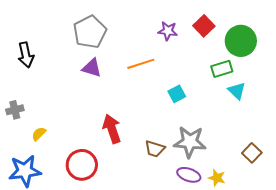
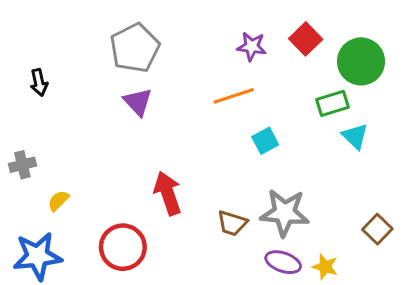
black arrow: (26, 55) -> (39, 82), size x0.7
orange line: (141, 64) -> (234, 96), moved
purple triangle: (92, 68) -> (138, 102), turned 30

